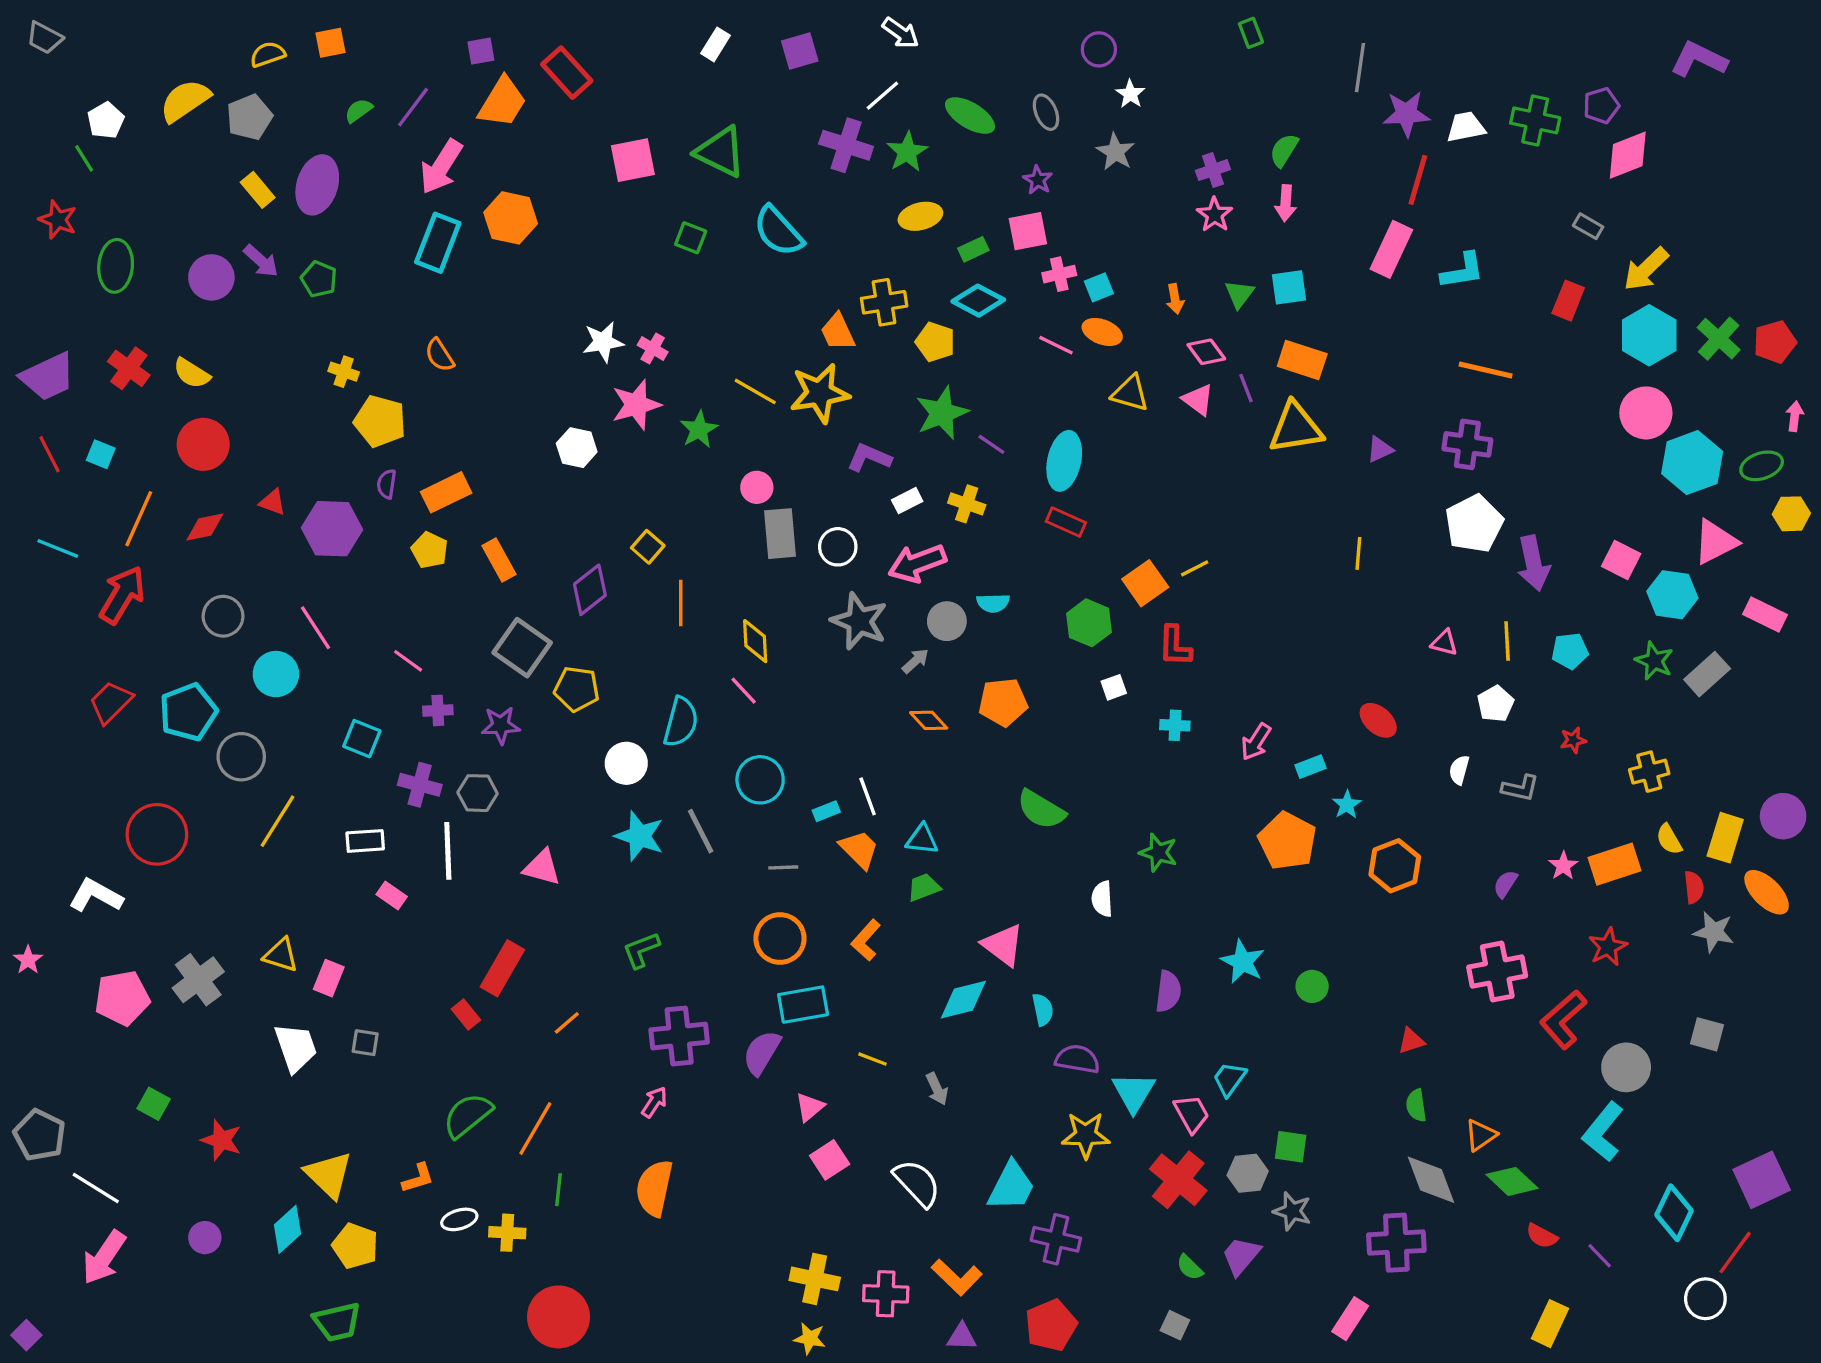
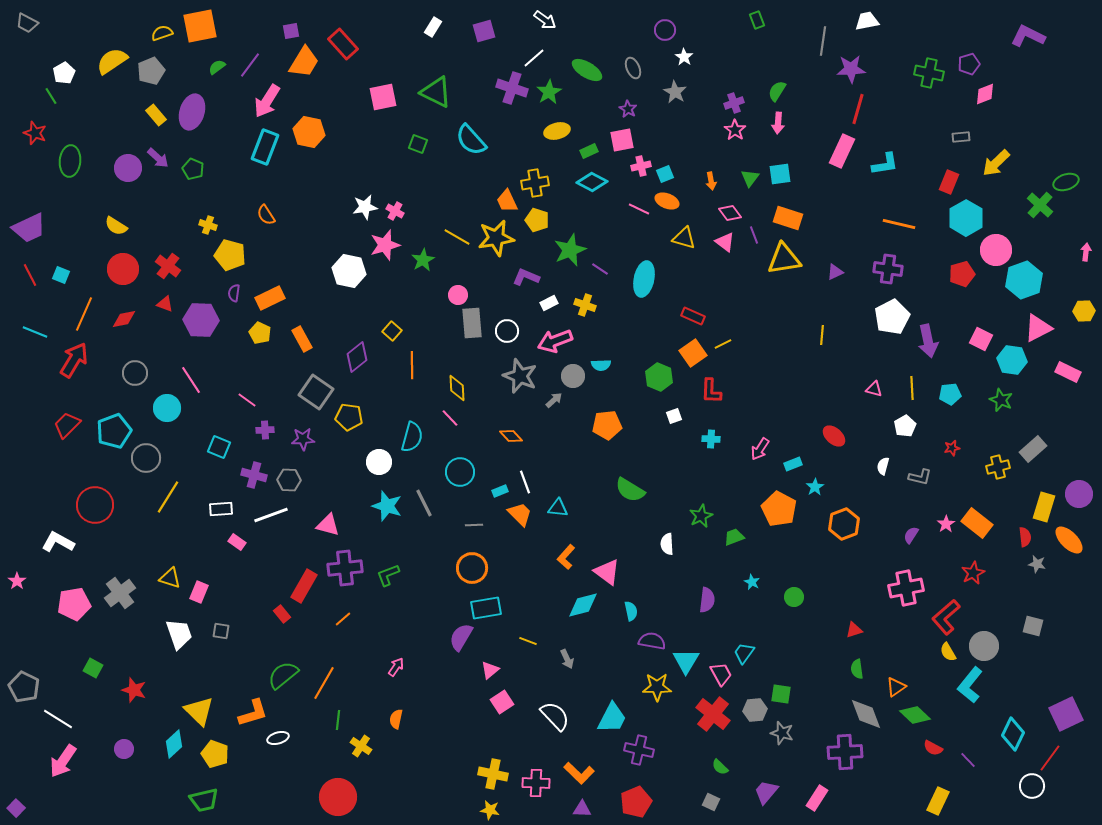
orange square: (330, 43) -> (200, 26), size x1.8
white trapezoid: (1466, 127) -> (867, 21), moved
pink diamond: (1628, 155) -> (985, 94), size x0.7
gray rectangle: (1588, 226) -> (961, 137), turned -36
cyan hexagon: (1649, 335) -> (966, 218), moved
yellow pentagon: (935, 342) -> (537, 220), moved
red pentagon: (1775, 342) -> (962, 274), moved
red cross: (129, 368) -> (168, 266), moved
white hexagon: (577, 448) -> (349, 271), size x1.4
green ellipse: (1762, 466) -> (1066, 182), moved
red rectangle: (1066, 522) -> (693, 316), moved
gray rectangle: (1707, 674) -> (1033, 449), moved
orange diamond: (929, 720) -> (511, 436), moved
yellow semicircle: (1669, 839) -> (948, 652), moved
white line: (448, 851) -> (271, 515), turned 72
green star: (1158, 853) -> (701, 516), turned 30
orange rectangle: (1615, 864) -> (977, 523), turned 56
green trapezoid: (924, 887) -> (734, 537), moved
gray star: (1714, 932) -> (1037, 564), size x0.7
orange L-shape: (866, 940) -> (566, 557), moved
cyan star: (1243, 962) -> (752, 582), size x0.6
purple cross: (679, 1036) -> (345, 568), moved
orange L-shape: (418, 1178) -> (253, 713), size x1.5
orange semicircle: (654, 1188) -> (396, 719), size x0.6
yellow cross: (507, 1233) -> (361, 746), moved, turned 30
purple trapezoid: (1241, 1256) -> (766, 792), moved

